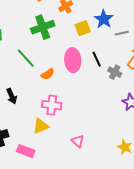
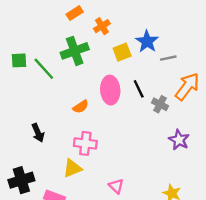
green line: (26, 58) -> (44, 69), moved

